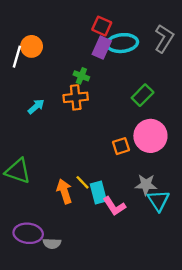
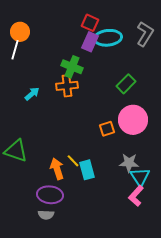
orange circle: (32, 46) -> (20, 32), moved
green cross: (81, 76) -> (72, 67), size x1.5
pink L-shape: (114, 206) -> (136, 196), moved, turned 75
purple ellipse: (28, 233) -> (50, 195), moved

